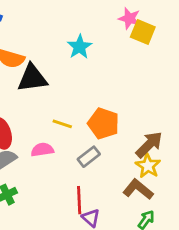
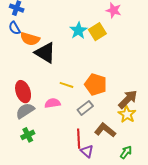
yellow square: (143, 32) -> (97, 32), moved, turned 36
black triangle: (32, 78) -> (45, 53), turned 40
brown L-shape: (138, 189) -> (105, 130), moved

